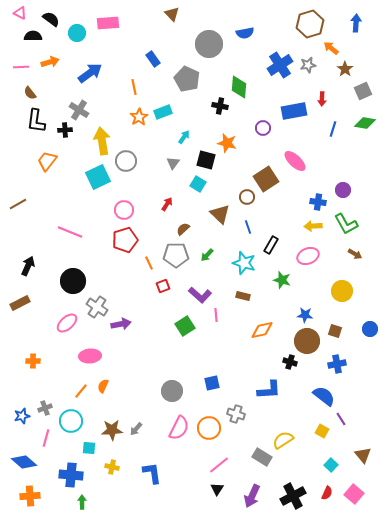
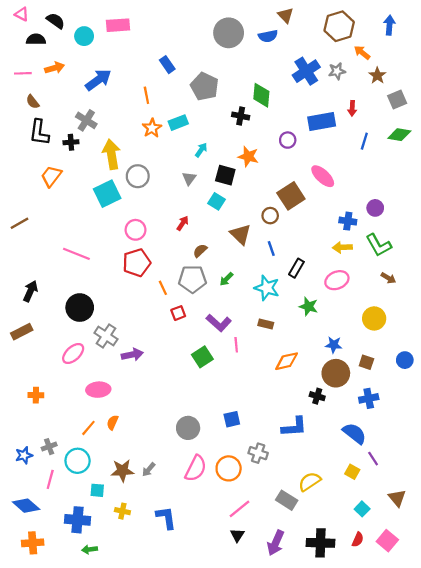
brown triangle: (172, 14) -> (285, 15), moved
gray circle: (209, 44) -> (229, 33), moved
black cross: (293, 496) -> (320, 543), turned 30
green arrow: (82, 502) -> (90, 549), turned -96

